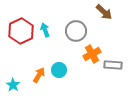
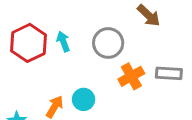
gray rectangle: (113, 65) -> (169, 73), moved

